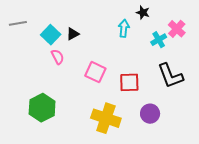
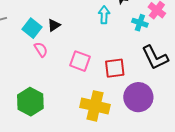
cyan cross: (159, 40) -> (140, 23), turned -35
purple circle: (150, 114) -> (138, 97), size x1.5

